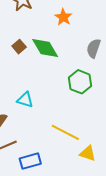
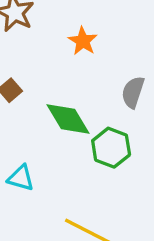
green diamond: (45, 48) -> (68, 119), moved

